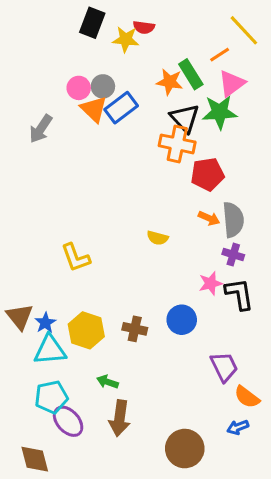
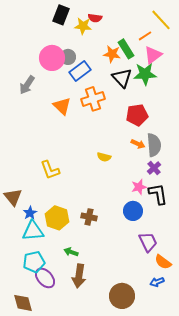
pink circle: (79, 88) -> (52, 58), size x1.6
orange triangle: (94, 109) -> (62, 106), moved
orange cross: (177, 144) -> (93, 99), moved, turned -30
purple cross: (233, 255) -> (154, 168), turned 32
brown triangle: (20, 317) -> (13, 197), moved
blue circle: (182, 320) -> (133, 211), moved

